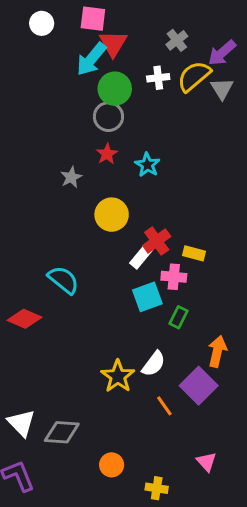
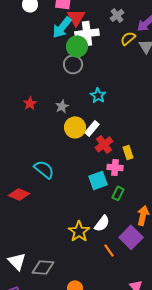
yellow semicircle: (194, 76) -> (128, 38), size x0.7
white cross: (158, 78) -> (87, 33), moved, size x1.6
red star: (107, 154) -> (30, 103), moved
gray star: (71, 177) -> (62, 106), moved
yellow rectangle: (194, 253) -> (128, 152), turned 56
white rectangle: (141, 257) -> (92, 128), moved

